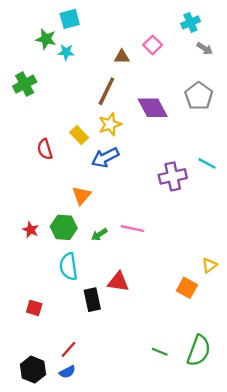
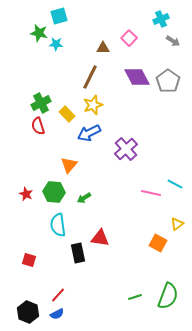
green cross: (25, 84) -> (41, 103), moved
purple diamond: (153, 108) -> (137, 77), moved
cyan line: (207, 163) -> (175, 184), moved
purple cross: (173, 176) -> (126, 149), moved, turned -30
pink line: (132, 229) -> (151, 193), moved
green line: (160, 352) -> (135, 297), turned -40

